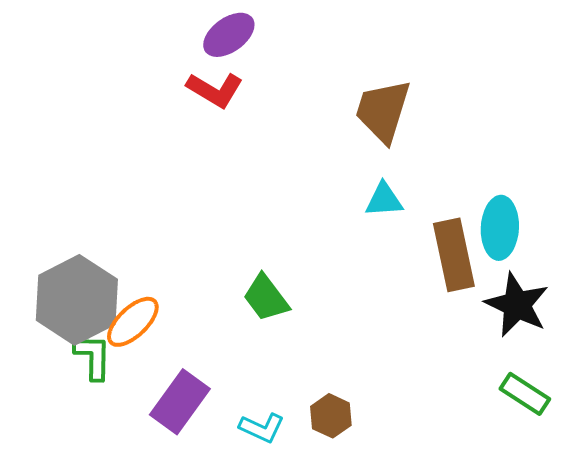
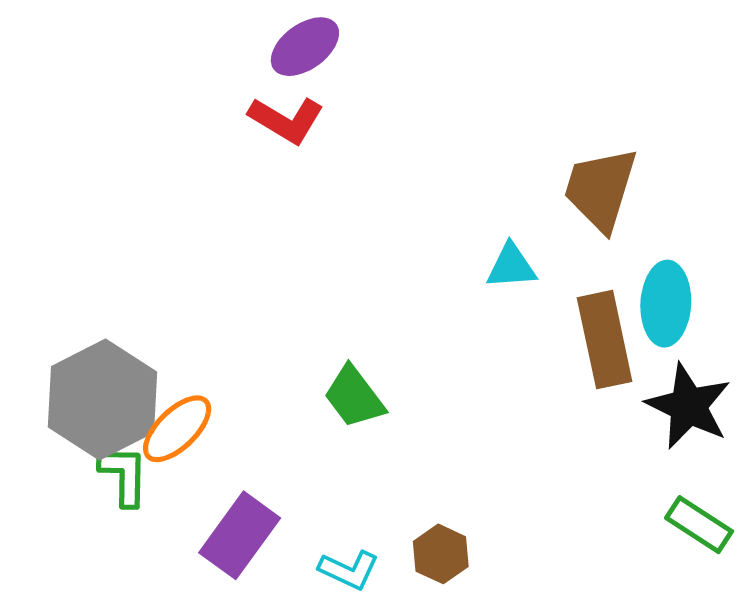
brown trapezoid: (383, 111) -> (601, 189), moved

